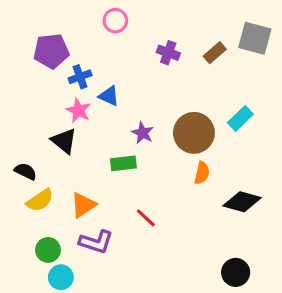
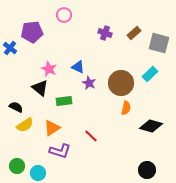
pink circle: (115, 21) -> (64, 15), moved
gray square: (255, 38) -> (159, 43), moved
blue cross: (80, 77) -> (10, 48), moved, turned -32
blue triangle: (109, 96) -> (78, 67), moved
green rectangle: (123, 163) -> (64, 101), moved
green circle: (48, 250) -> (17, 166), moved

